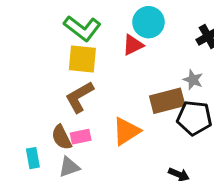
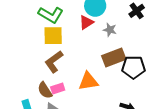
gray star: (193, 80) -> (110, 30), moved
orange triangle: (126, 131) -> (88, 81), turned 30

